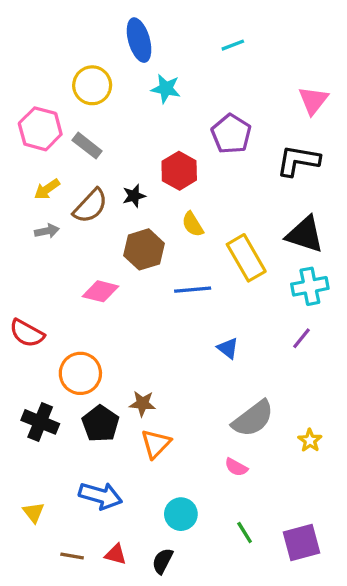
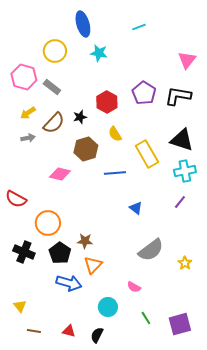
purple pentagon: (231, 134) -> (144, 93), moved
pink semicircle: (236, 467) -> (134, 287), moved
blue arrow: (101, 496) -> (69, 283), moved
brown line: (72, 556) -> (34, 331), moved

